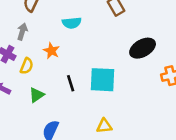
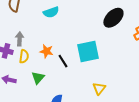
gray arrow: (22, 32) -> (20, 39), moved
orange star: (51, 51) -> (46, 51), moved
yellow triangle: (104, 126) -> (99, 88), turned -32

